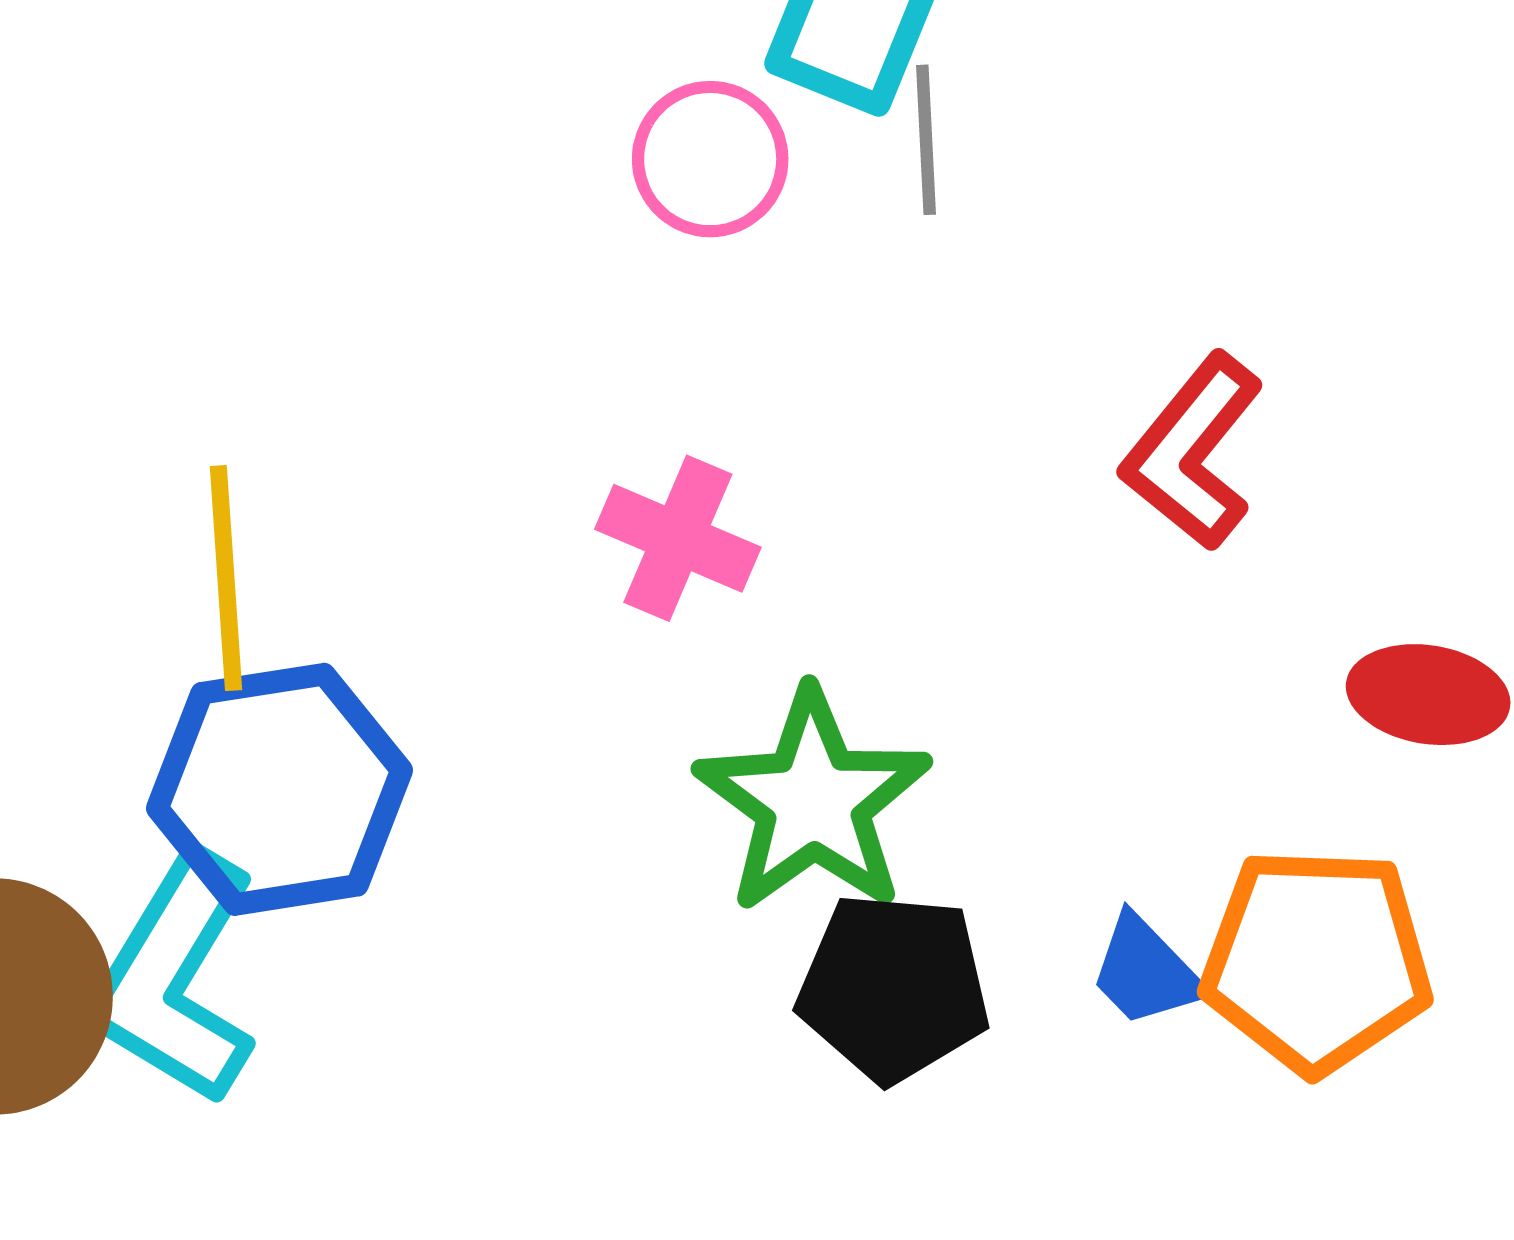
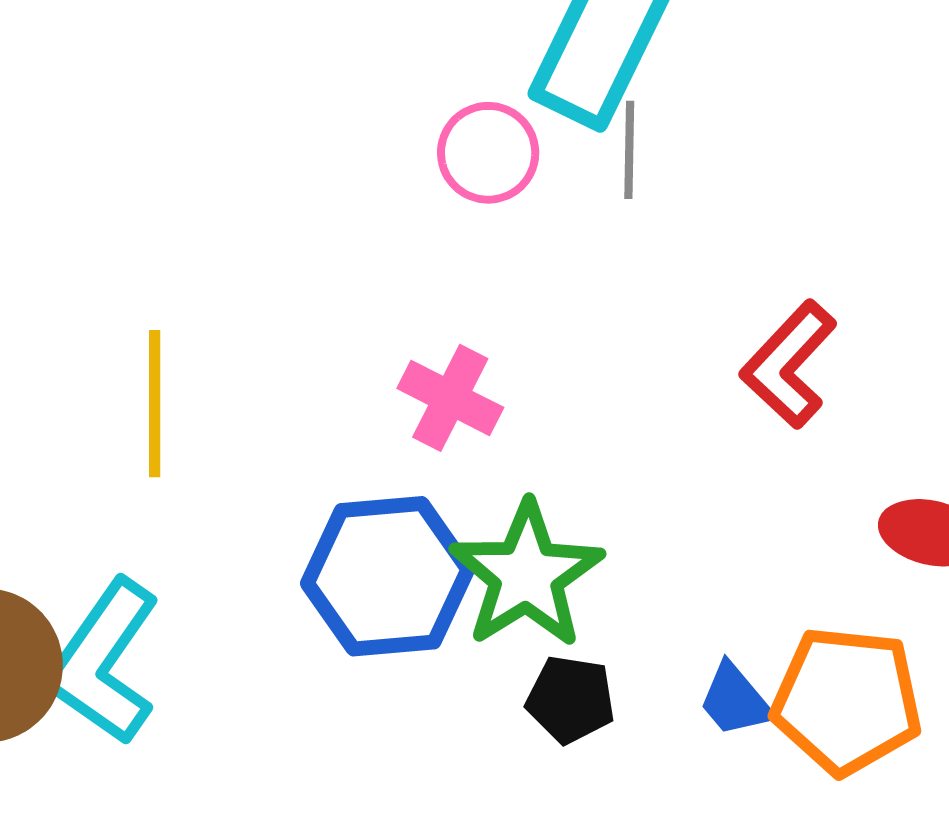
blue hexagon: (280, 789) -> (388, 576), moved
black pentagon: (894, 987) -> (571, 699), size x0.7

